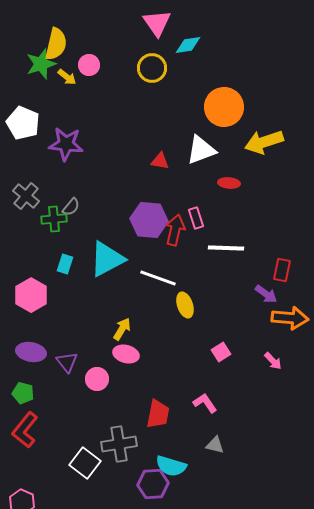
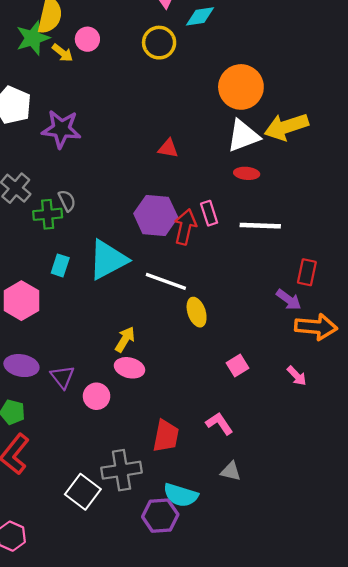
white triangle: (201, 150) -> (243, 136), moved
gray semicircle: (71, 207) -> (67, 201), turned -66
white line: (226, 248) -> (260, 226), moved

